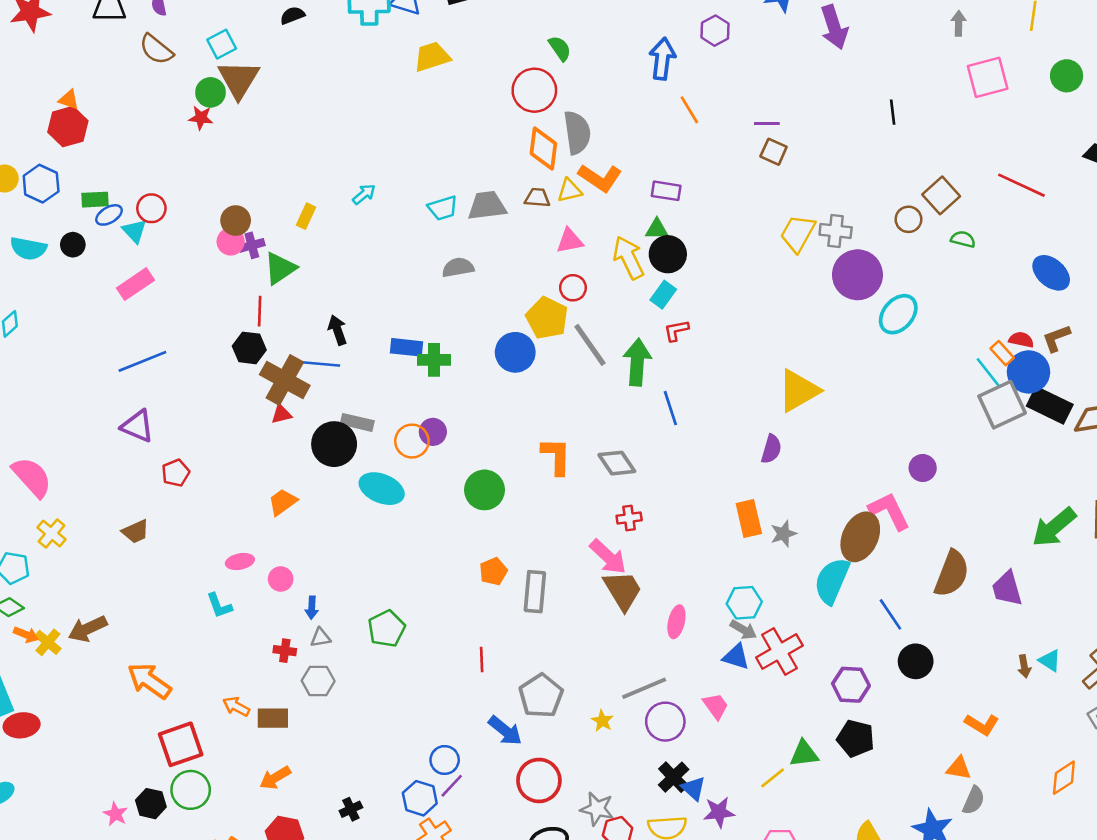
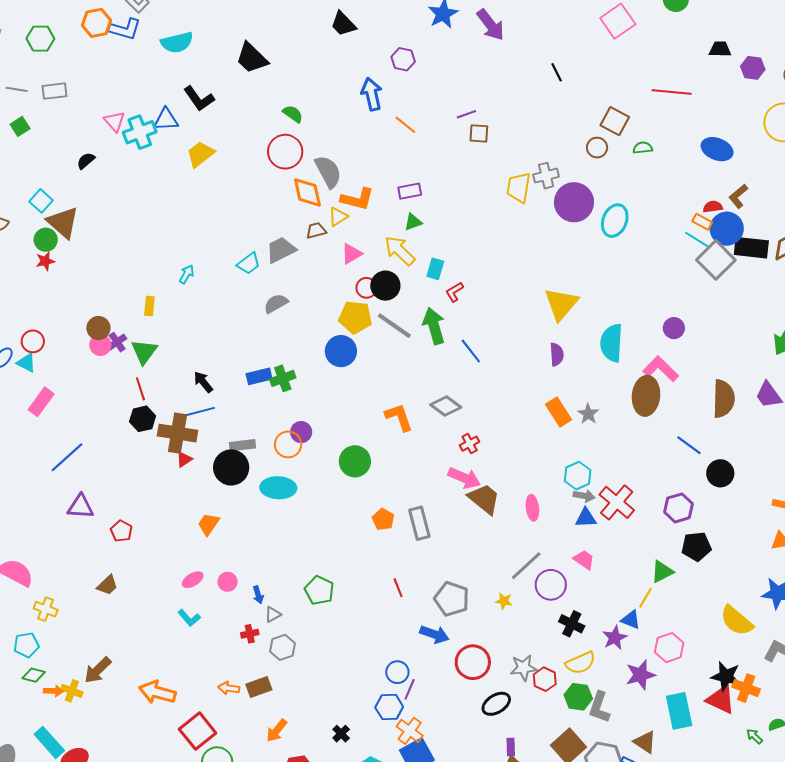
black circle: (668, 254) -> (385, 286), moved
cyan semicircle: (832, 581) -> (611, 343), moved
blue triangle: (693, 788) -> (631, 620), moved

